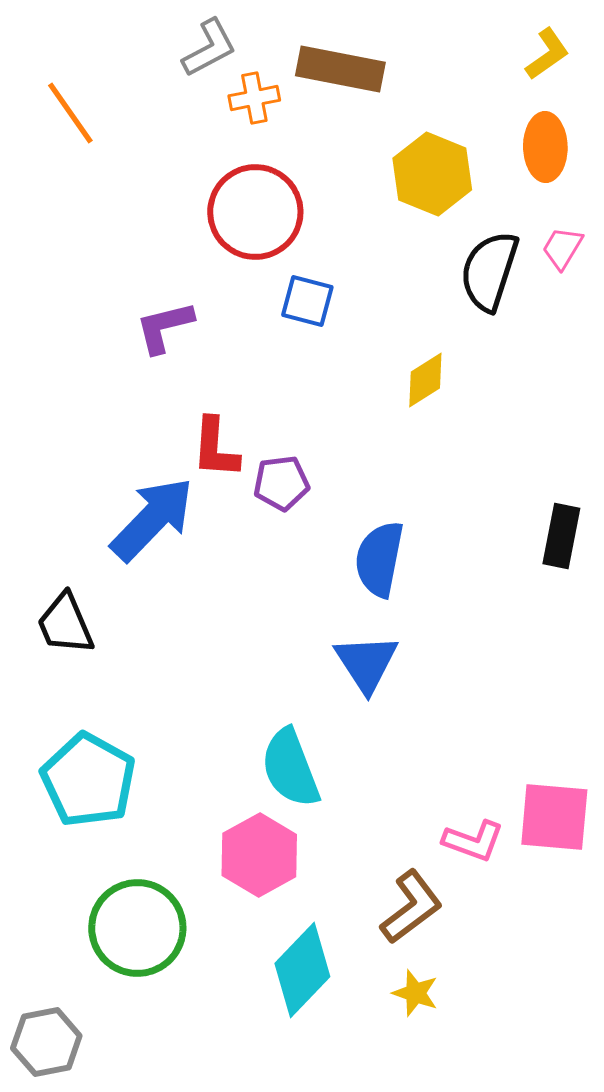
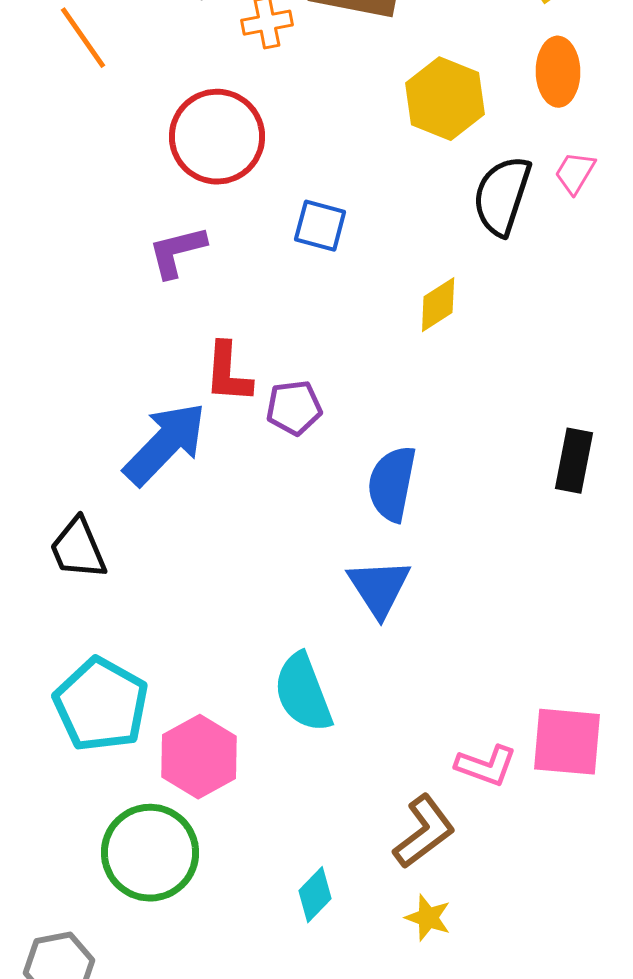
red circle: (255, 212) -> (217, 137), moved
pink hexagon: (259, 855) -> (199, 757), moved
cyan diamond: (302, 970) -> (315, 895), size x0.6

